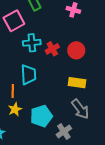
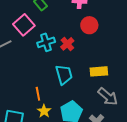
red circle: (76, 50) -> (89, 25), moved
cyan trapezoid: (29, 75) -> (64, 75), moved

